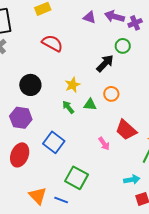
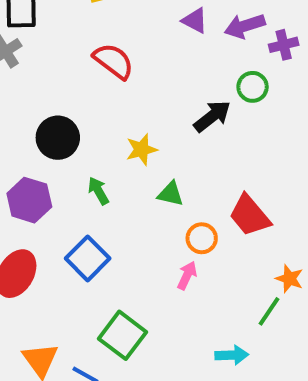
purple arrow: (115, 16) -> (245, 26), turned -42
orange circle: (111, 94) -> (202, 238), moved
green arrow: (68, 107) -> (98, 191), moved
red trapezoid: (126, 130) -> (250, 215), moved
pink arrow: (104, 144) -> (187, 275), turned -128

